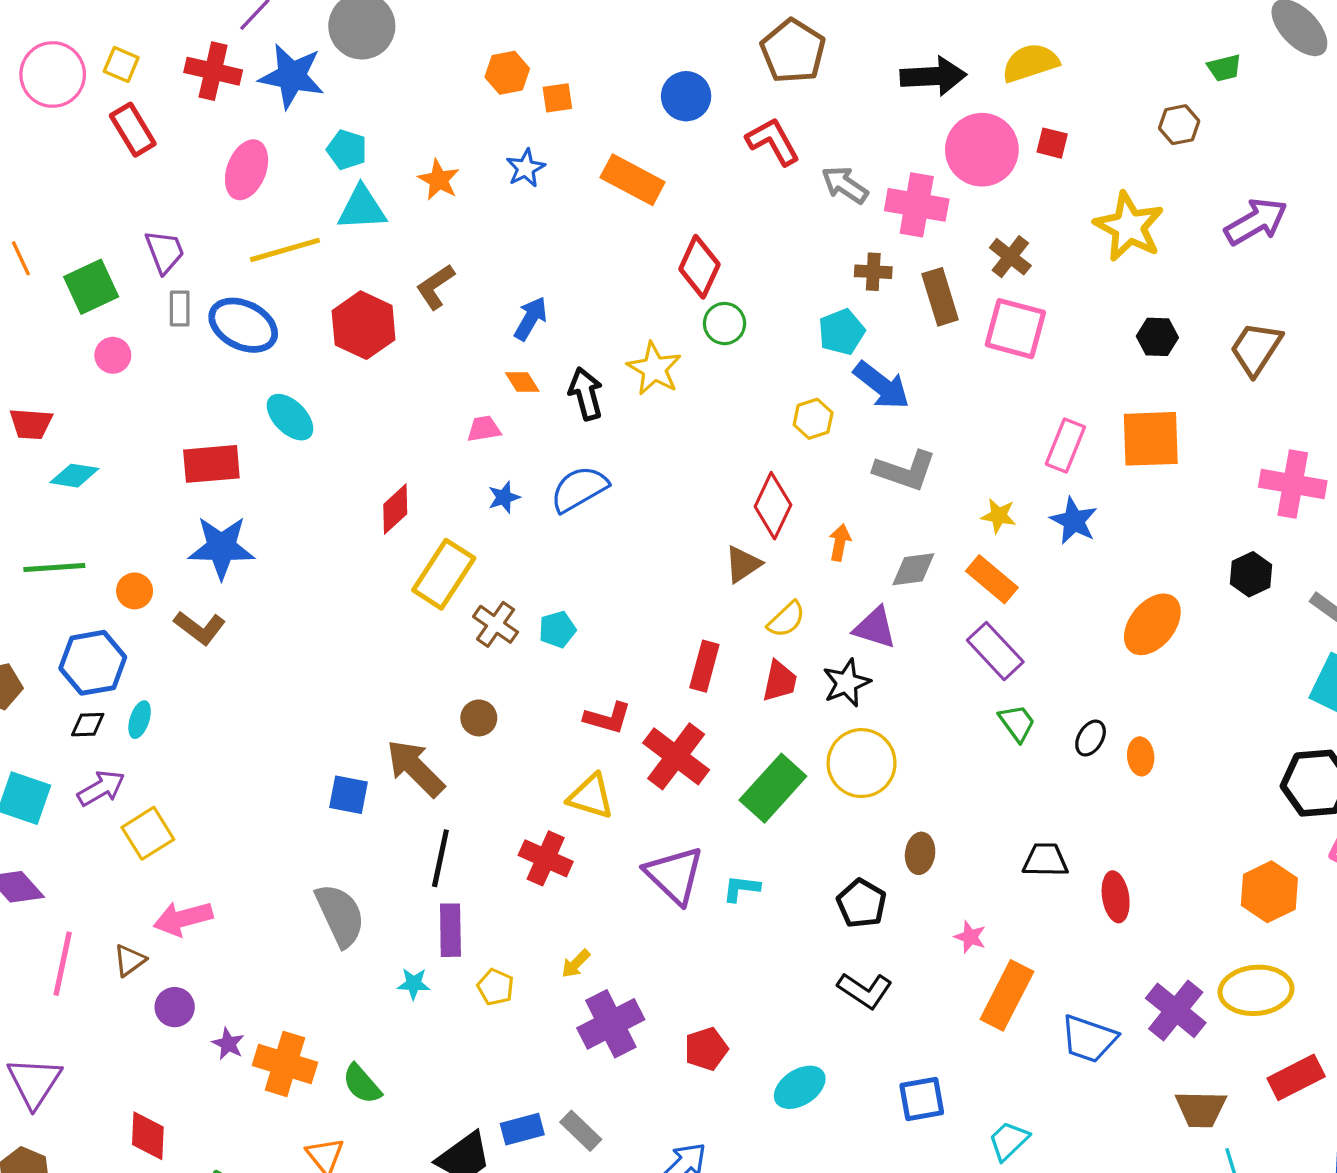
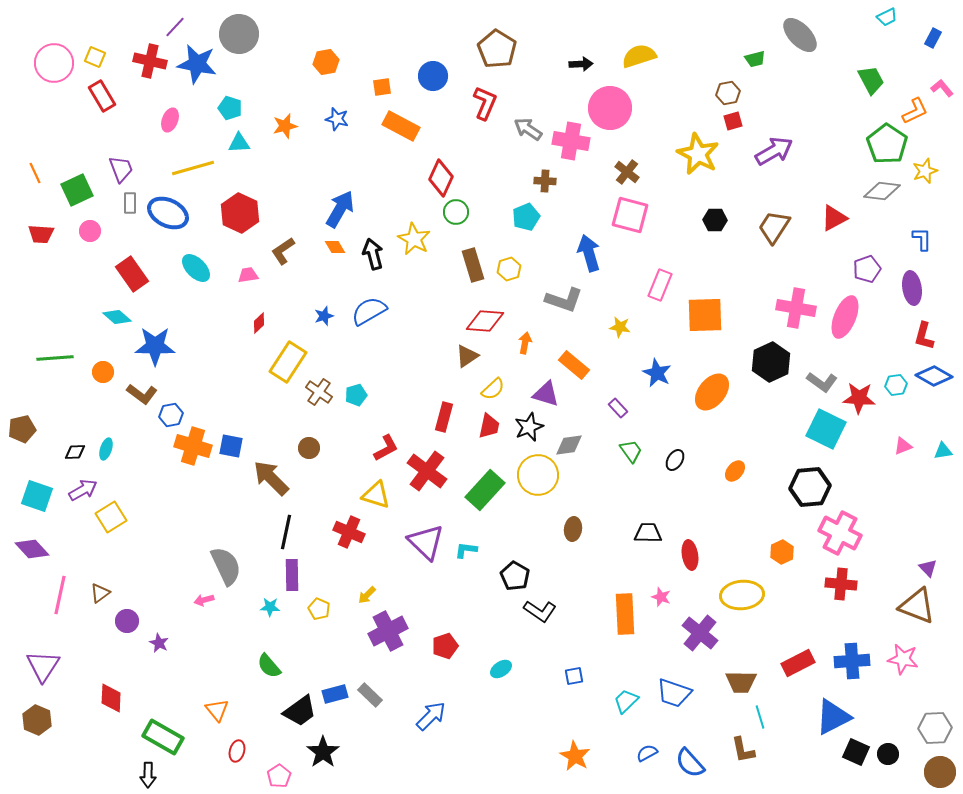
black arrow: (933, 76) -> (581, 64), size x0.6
orange square: (557, 98) -> (382, 87), moved
red L-shape: (773, 141) -> (485, 103), turned 52
red square: (1052, 143) -> (733, 121), moved, turned -30
blue star: (526, 168) -> (337, 119), turned -30
pink ellipse: (247, 170) -> (170, 120), size x0.7
orange star: (439, 180) -> (285, 126), turned 30
cyan triangle: (362, 208) -> (239, 143), size x0.7
brown L-shape: (435, 287) -> (283, 251), moved
brown rectangle: (940, 297) -> (473, 265), moved
blue arrow: (531, 319) -> (340, 209), size x1.4
blue arrow: (882, 385) -> (589, 253), moved, turned -144
red trapezoid: (31, 424) -> (41, 234), moved
pink trapezoid: (484, 429) -> (248, 275), moved
orange square: (1151, 439) -> (705, 315), moved
red rectangle: (211, 464) -> (132, 274), moved, turned 60
cyan diamond: (74, 476) -> (117, 317), moved, turned 32
red diamond: (773, 506) -> (485, 321), turned 69
red diamond: (395, 509) -> (259, 323), size x0.7
blue star: (1074, 521) -> (657, 373), moved
gray diamond: (913, 569) -> (569, 445), moved
black hexagon: (1251, 574) -> (771, 362), size x1.5
orange rectangle: (992, 579) -> (574, 365), moved
purple rectangle: (995, 651) -> (618, 408), size x0.6
blue hexagon: (93, 663) -> (171, 415), moved, size x0.6
red L-shape: (608, 718) -> (386, 448), turned -44
orange ellipse: (1141, 756) -> (735, 471), moved, turned 45
blue square: (348, 795) -> (231, 446), moved
orange hexagon: (1269, 892) -> (782, 552), size x0.7
black pentagon: (862, 903) -> (515, 576), moved
pink arrow: (183, 919) -> (204, 600), moved, size x0.6
pink star: (970, 937) -> (661, 597), moved
yellow ellipse: (1256, 990) -> (742, 595), moved
orange rectangle: (1007, 995) -> (625, 614), turned -30
purple cross: (1176, 1010) -> (700, 633), moved
blue trapezoid: (1089, 1039) -> (674, 693), moved
orange cross: (285, 1064) -> (193, 446), moved
green semicircle: (362, 1084) -> (269, 666), moved
cyan ellipse: (800, 1087) -> (501, 669), size x0.7
blue square: (922, 1099) -> (574, 676), size x0.7

